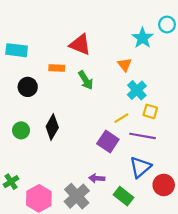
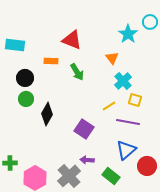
green circle: (21, 130) -> (26, 99), moved
purple square: (108, 142) -> (84, 129), moved
green cross: (11, 182) -> (10, 163), turned 32

